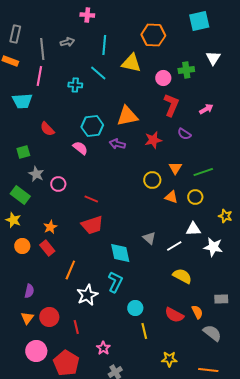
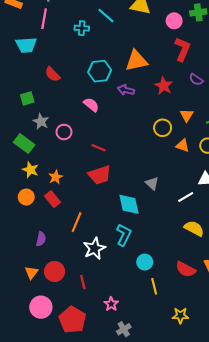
red star: (153, 140) -> (164, 86), turned -30
pink semicircle: (80, 148) -> (91, 105), moved
yellow star: (13, 220) -> (30, 170), moved
gray triangle: (149, 238) -> (152, 183), moved
purple semicircle: (29, 291) -> (41, 239), moved

